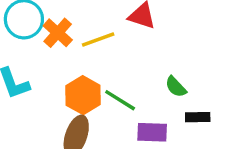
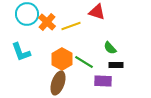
green semicircle: (176, 87) -> (110, 48), moved
black rectangle: (198, 117) -> (116, 65), moved

